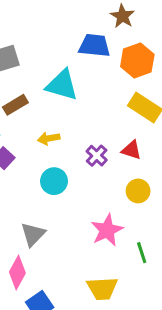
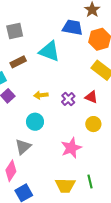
yellow arrow: (49, 138) -> (41, 95), moved
cyan circle: (54, 181) -> (35, 122), moved
green line: (142, 253) -> (90, 181), moved

